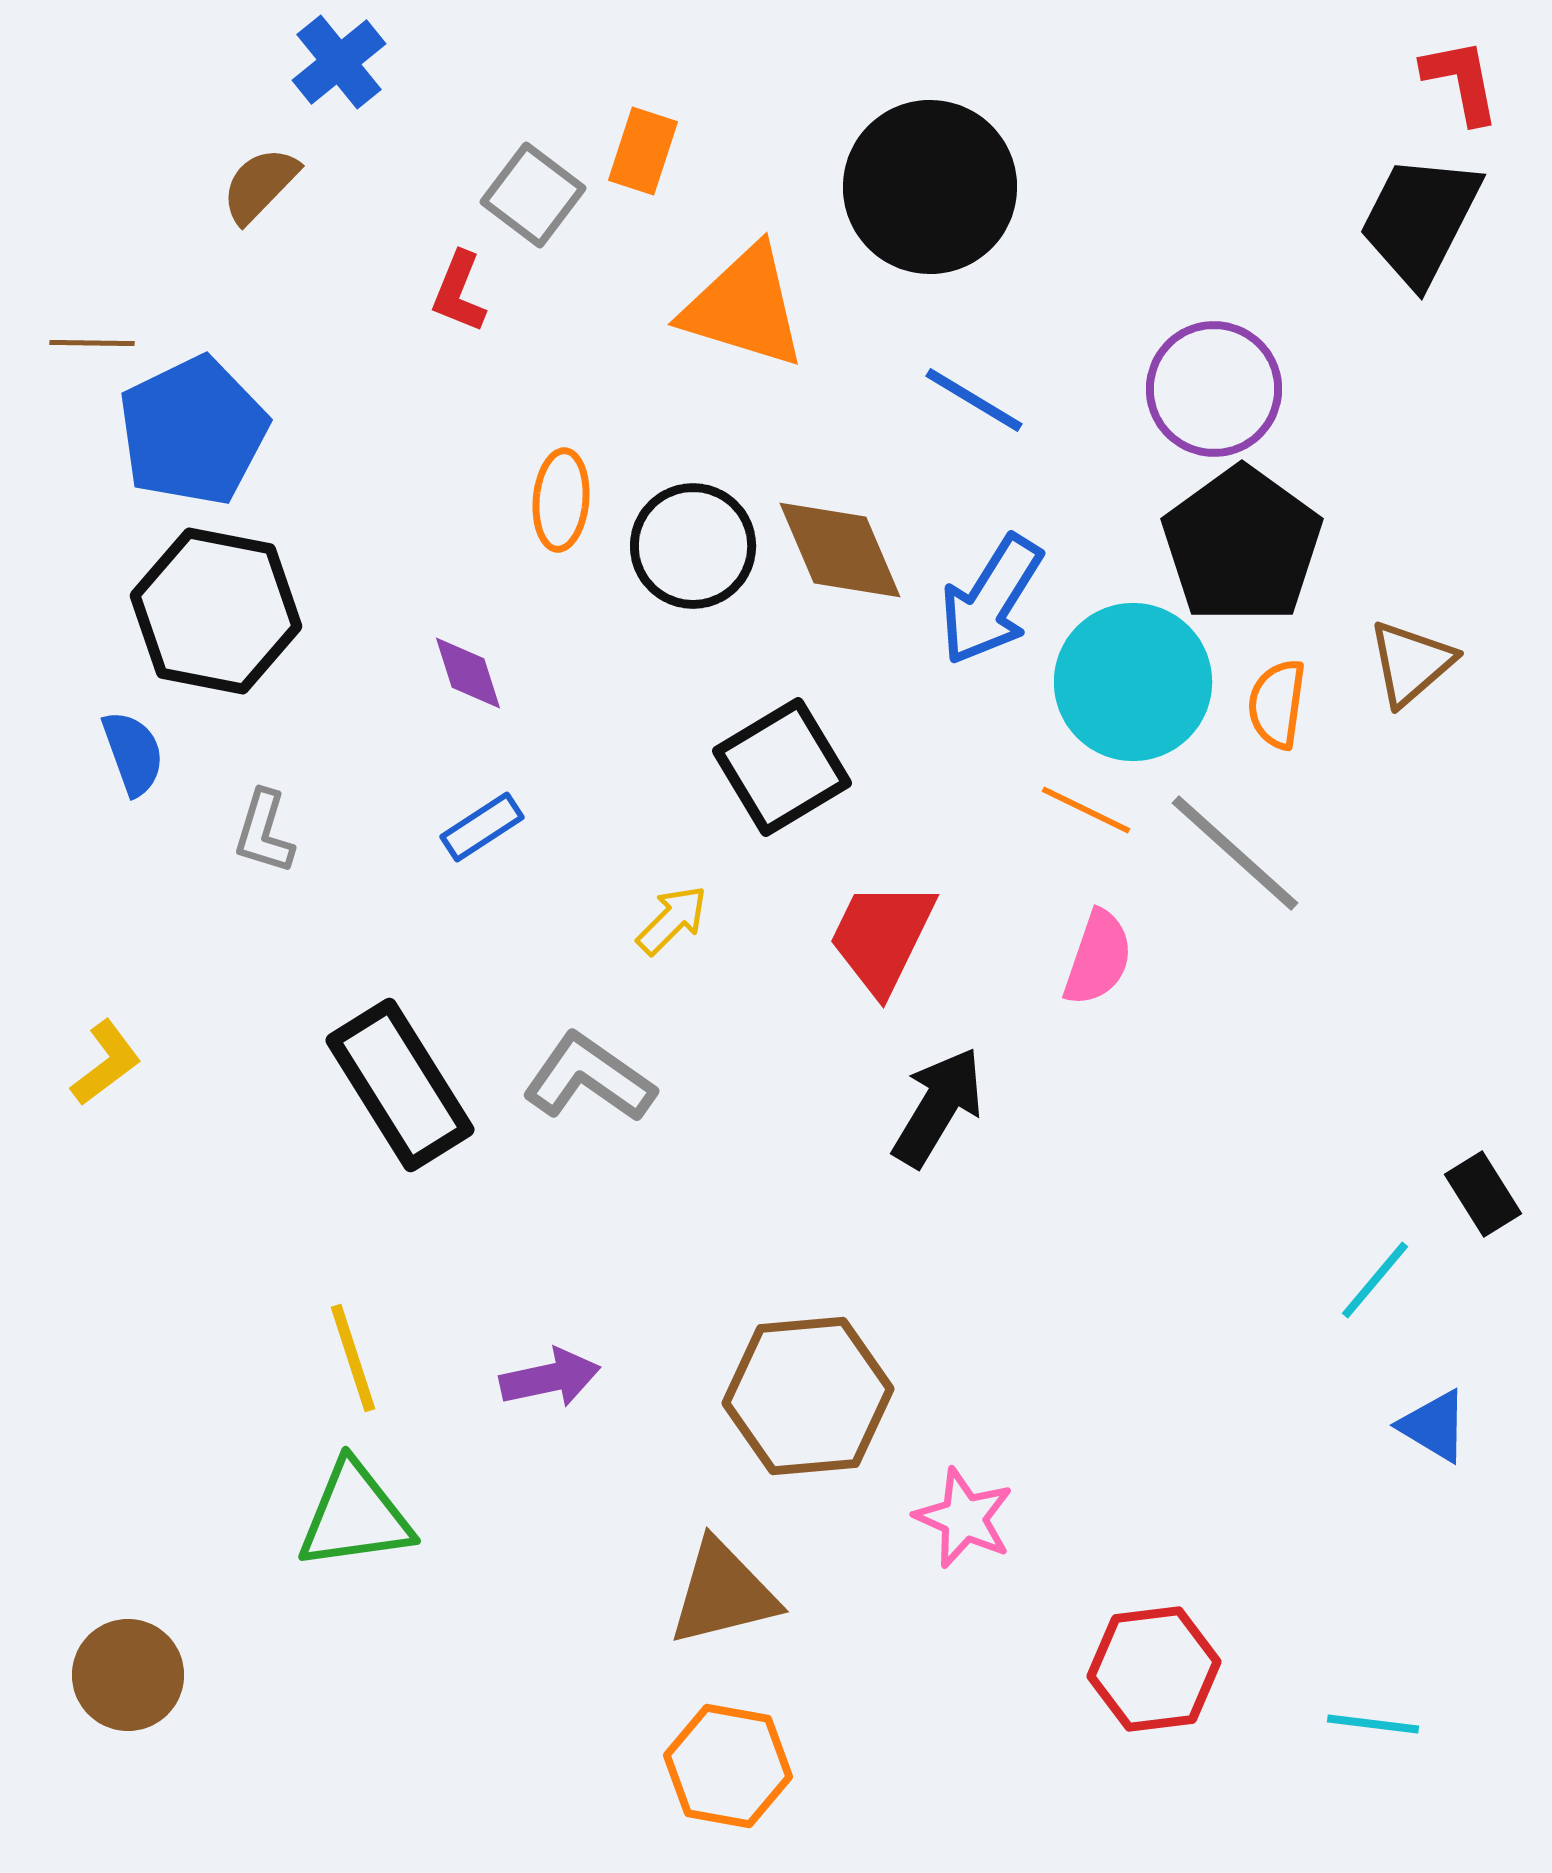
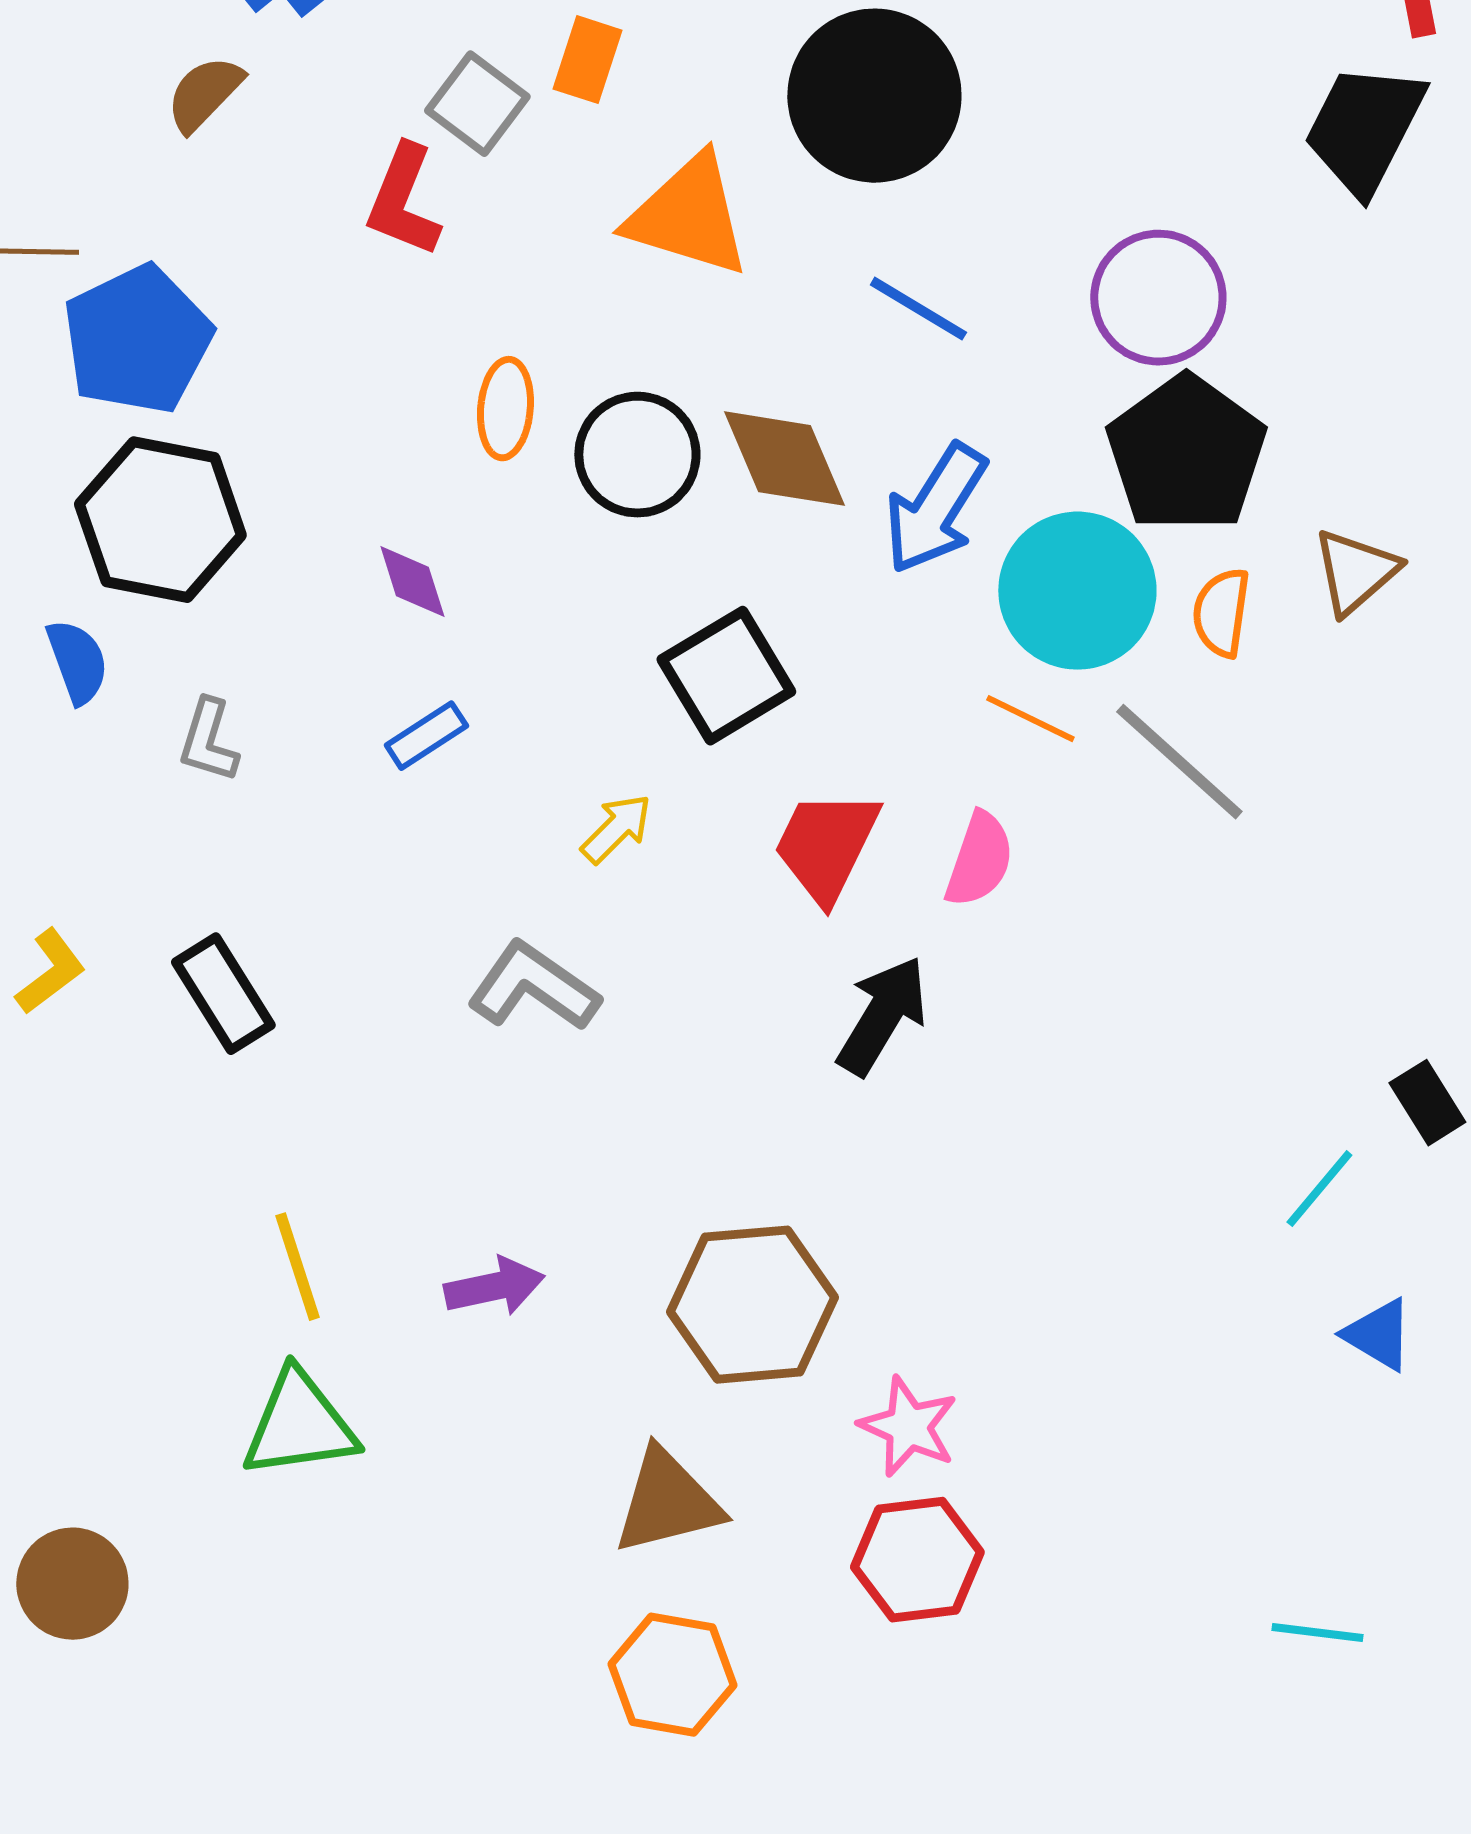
red L-shape: (459, 292) -> (403, 201), size x1.4
pink semicircle: (1098, 958) -> (979, 860), moved
black rectangle: (400, 1085) -> (223, 994), moved, size x0.7
red hexagon: (1154, 1669) -> (917, 1560), moved

